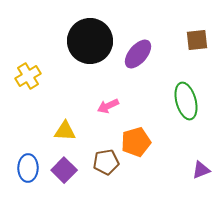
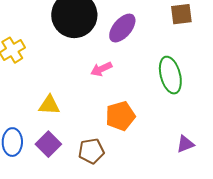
pink arrow: (108, 106) -> (101, 69), moved
brown pentagon: (106, 162) -> (91, 151), moved

